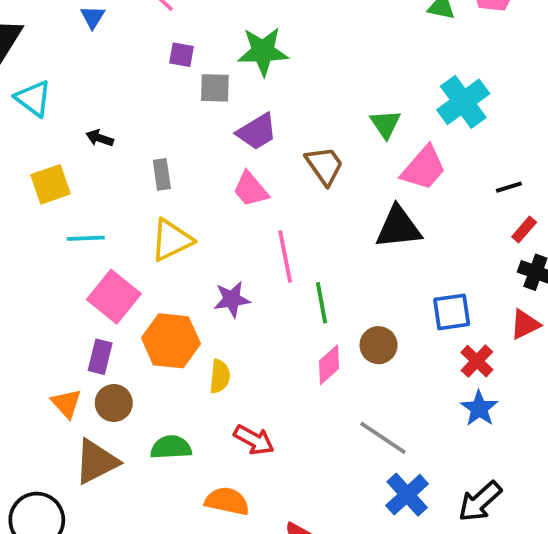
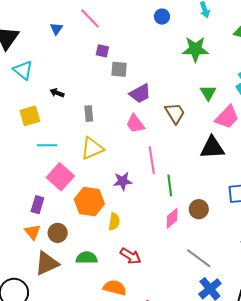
green star: (263, 51) -> (195, 49), moved
purple rectangle: (100, 357) -> (37, 205), moved

